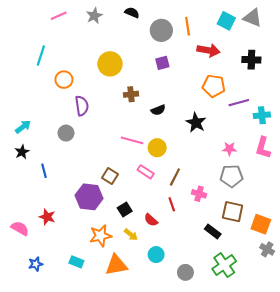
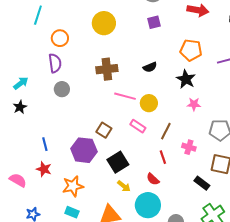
orange pentagon: (214, 86) -> (191, 50), moved
brown cross: (131, 94) -> (107, 69), moved, size x1.5
purple semicircle: (82, 106) -> (55, 63), moved
pink star: (229, 149) -> (194, 104), moved
blue line: (44, 171) -> (45, 144), moved
black square: (125, 210) -> (118, 162), size x1.5
red semicircle: (151, 220) -> (153, 179), moved
orange star: (101, 236) -> (73, 186), moved
cyan circle: (156, 255) -> (148, 205), size x1.6

